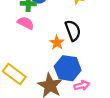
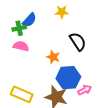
black semicircle: (73, 31) -> (78, 41), moved

